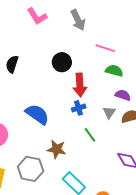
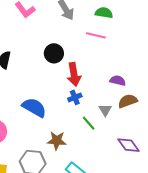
green semicircle: (114, 71) -> (104, 13), moved
gray triangle: (109, 112) -> (105, 110), moved

